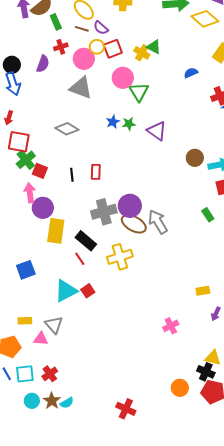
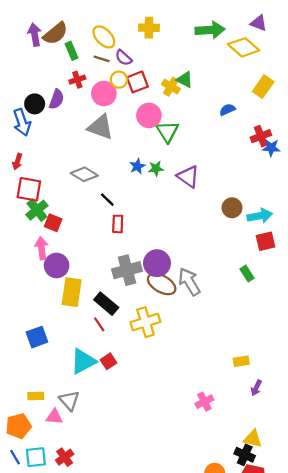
black circle: (12, 65) -> (35, 104), moved
black line: (72, 175) -> (107, 200), moved, turned -40

